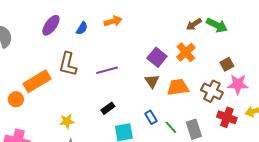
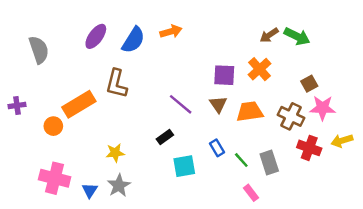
blue semicircle: (82, 28) -> (133, 40), size x1.6
purple square: (157, 57) -> (224, 75), turned -36
purple line: (107, 70) -> (181, 104), moved, turned 55

